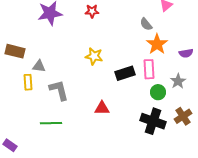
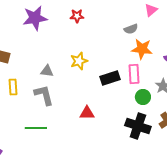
gray semicircle: (146, 24) -> (131, 29), turned -72
orange star: (157, 44) -> (142, 49), turned -30
yellow star: (94, 56) -> (79, 61), turned -30
gray triangle: (39, 66) -> (47, 71), moved

